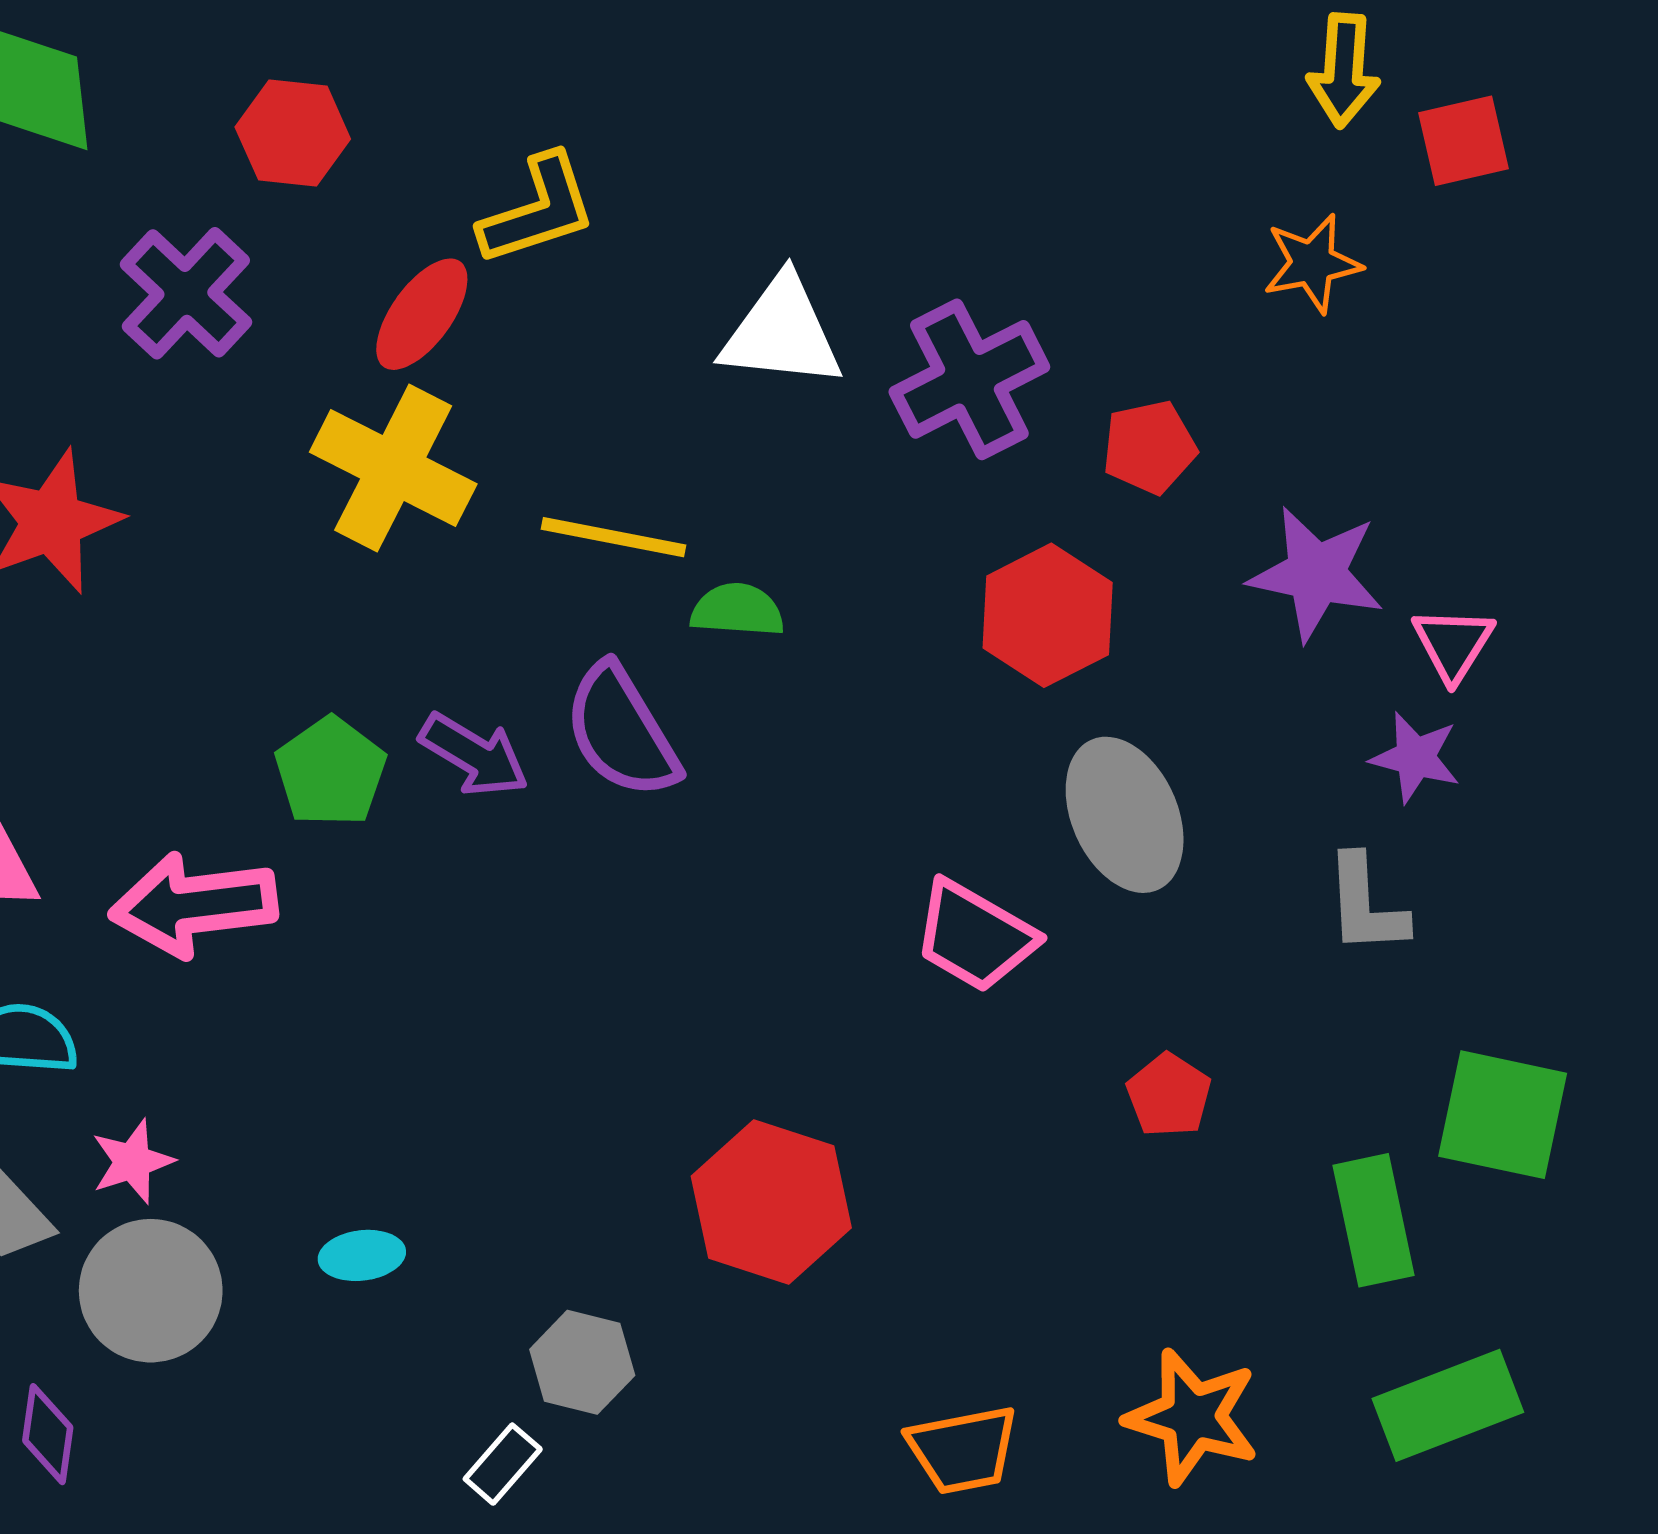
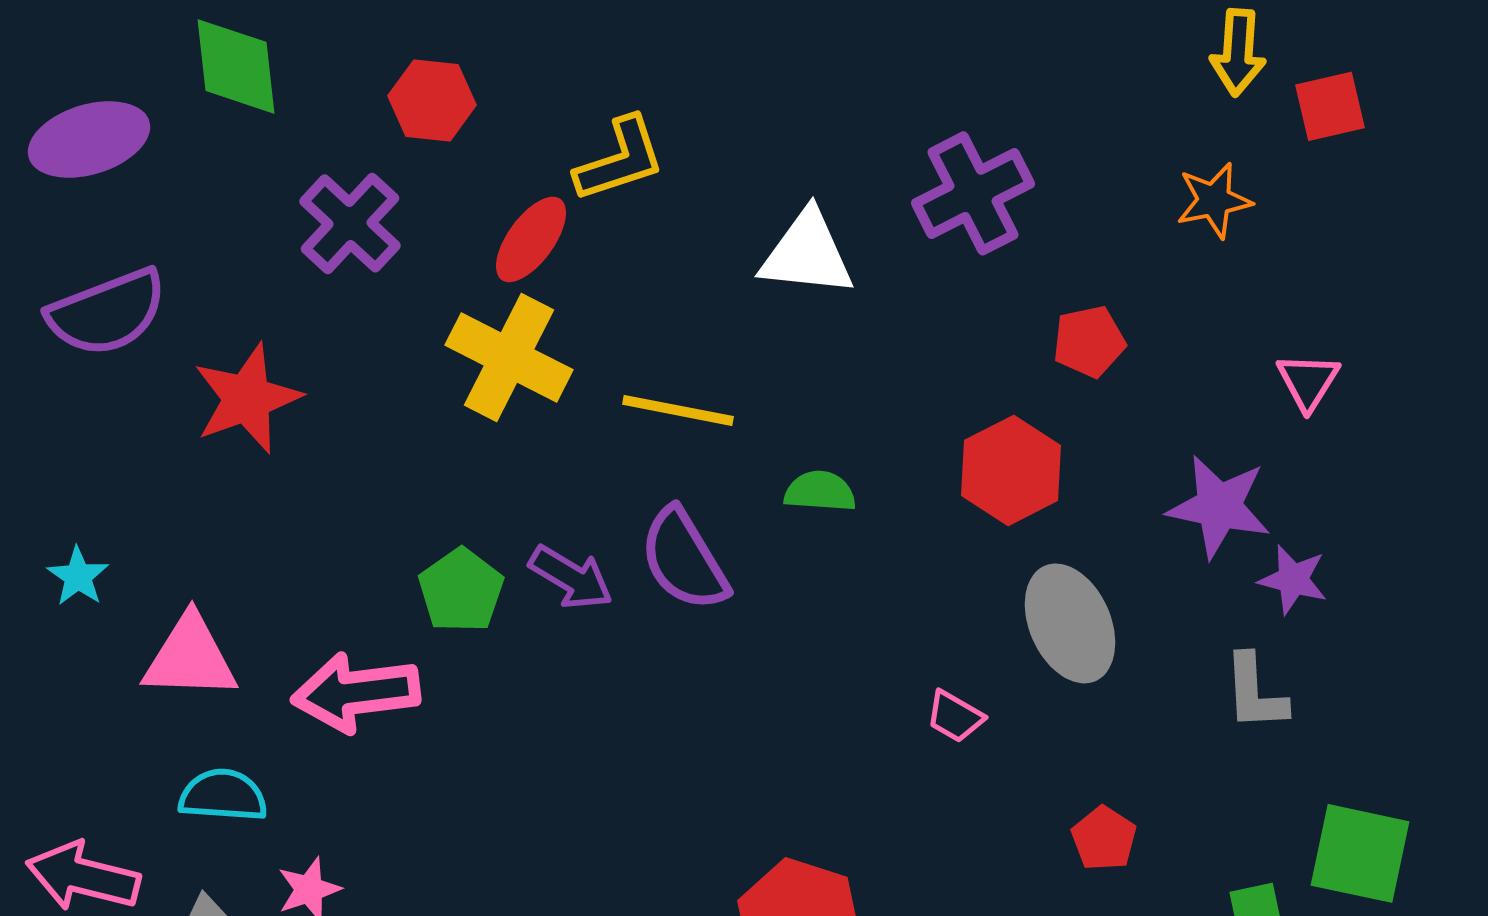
purple cross: (969, 379) -> (973, 193), moved
purple star: (1316, 574) -> (1219, 506), moved
green semicircle: (737, 610) -> (820, 491), moved
pink triangle: (1453, 644) -> (1308, 381), moved
pink trapezoid: (975, 936) -> (955, 716), size x0.6

